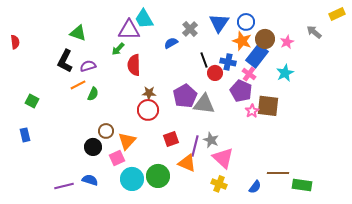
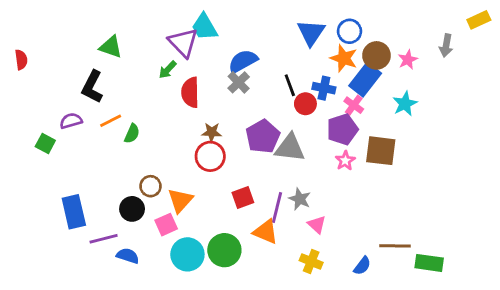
gray cross: (190, 29) -> (239, 82), moved
purple triangle: (129, 30) -> (183, 43), turned 45
gray arrow: (314, 32) -> (446, 45), turned -119
blue semicircle: (171, 43) -> (243, 61), size x1.5
purple semicircle: (88, 66) -> (71, 121), moved
purple pentagon: (241, 91) -> (342, 129), turned 30
pink star: (252, 111) -> (345, 161), moved
blue rectangle: (25, 135) -> (74, 212), moved, size x1.6
pink triangle: (223, 158) -> (317, 225), size x0.6
purple line: (64, 186) -> (104, 239), moved

